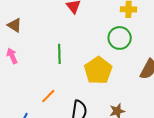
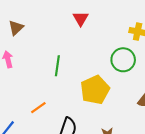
brown triangle: (15, 25) -> (16, 28), turned 35

